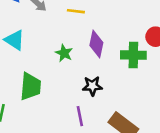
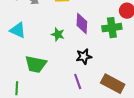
green trapezoid: (30, 86) -> (36, 64), turned 105

